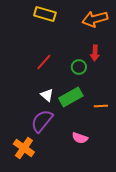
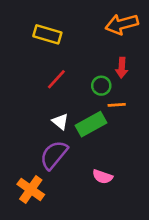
yellow rectangle: (45, 14) -> (47, 34), moved
orange line: (101, 106) -> (117, 105), moved

